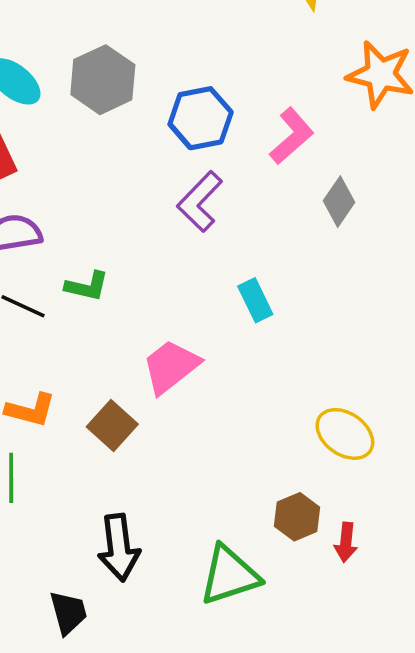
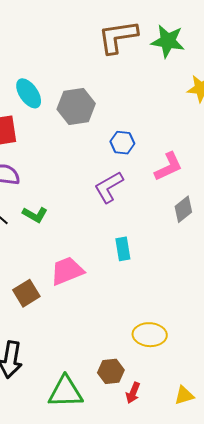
blue hexagon: (201, 118) -> (122, 143), size x0.7
yellow ellipse: (345, 434) -> (150, 335), turned -48

